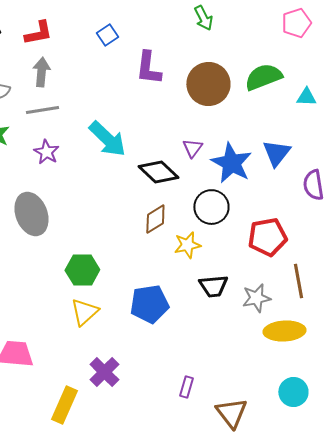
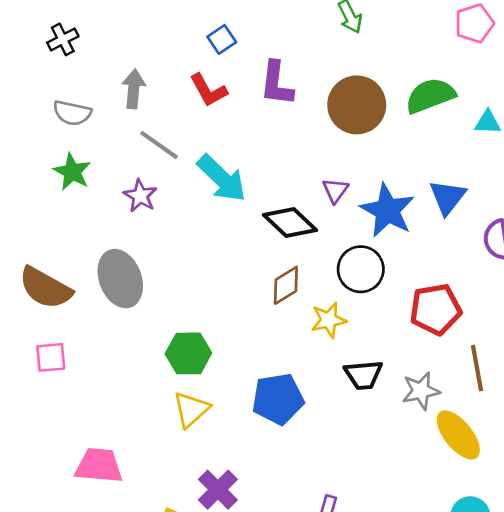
red L-shape: (38, 33) -> (208, 90), moved, turned 72
gray line: (42, 110) -> (159, 145), moved, turned 44
yellow ellipse: (284, 331) -> (458, 435), turned 54

